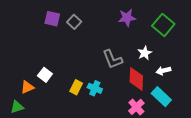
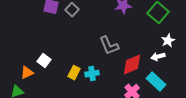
white star: (145, 53) -> (168, 41), moved
red diamond: (136, 79) -> (132, 65), turned 65
cyan cross: (95, 88) -> (92, 74), turned -32

